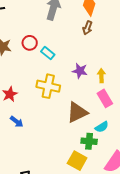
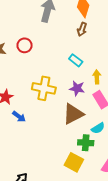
cyan rectangle: (48, 53) -> (76, 60), moved
purple star: (80, 71) -> (77, 88), moved
blue arrow: (17, 122) -> (19, 117), moved

